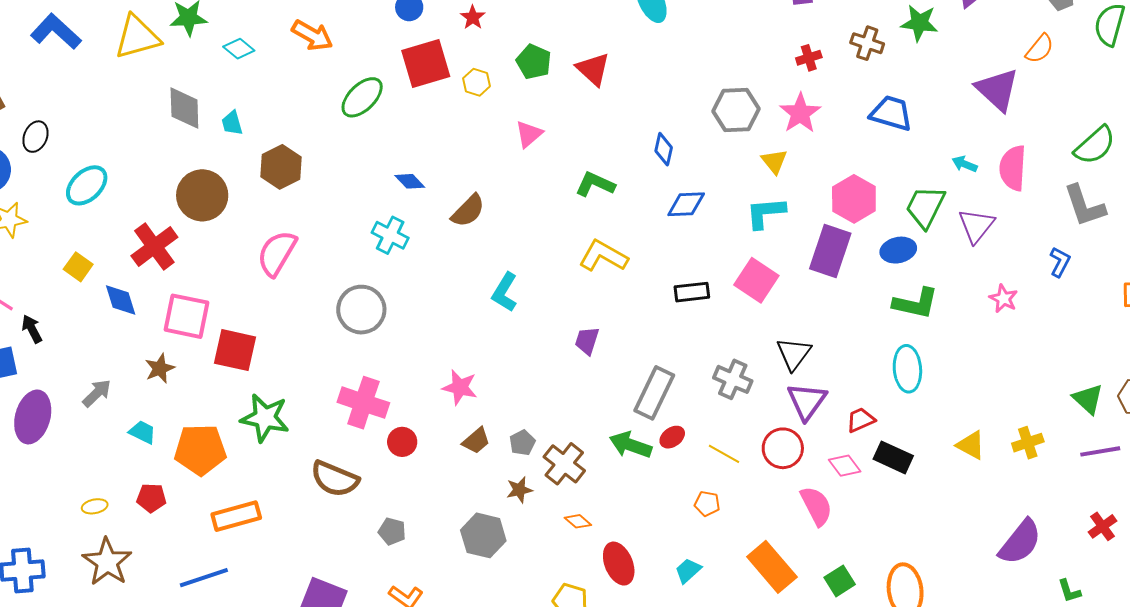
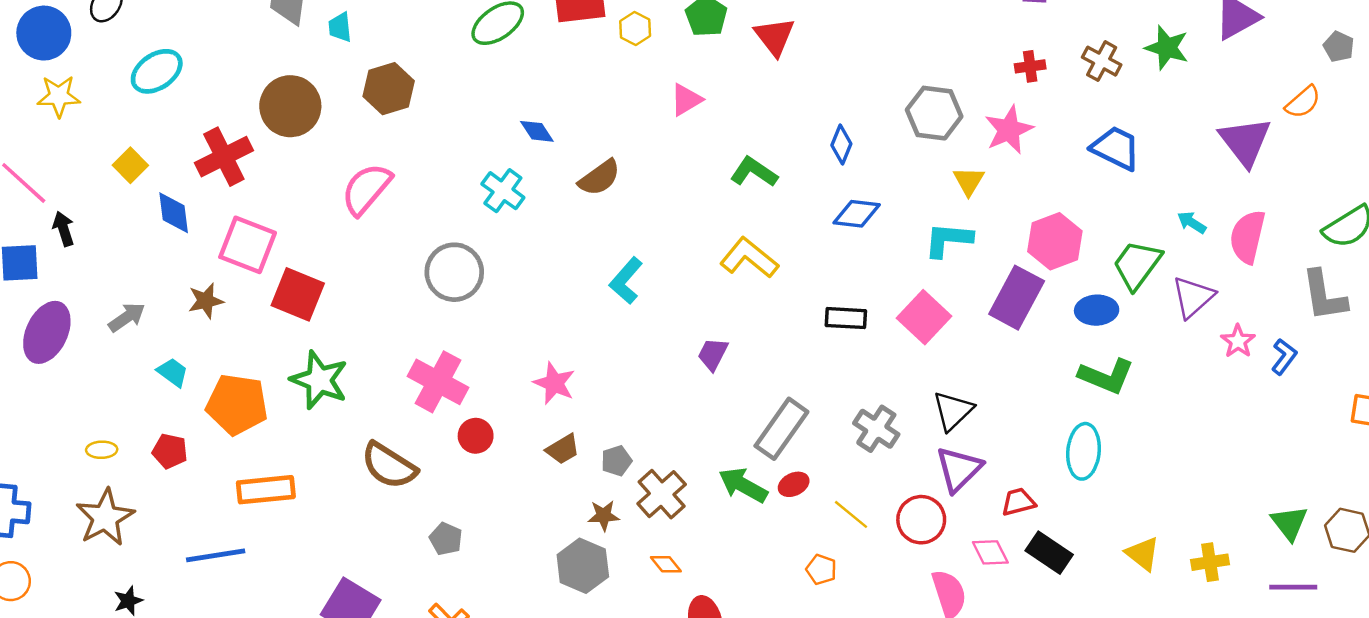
pink star: (1003, 299) -> (1238, 341), moved
gray hexagon: (483, 535) -> (583, 566), moved

